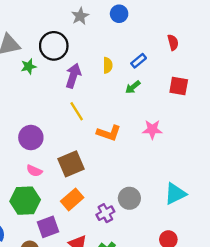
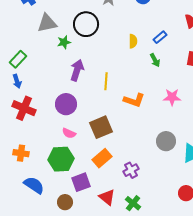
purple arrow: (73, 76) -> (77, 70), moved
green arrow: (133, 87) -> (155, 60), turned -80
yellow line: (77, 111) -> (106, 81), turned 36
gray circle: (129, 198) -> (166, 141), moved

